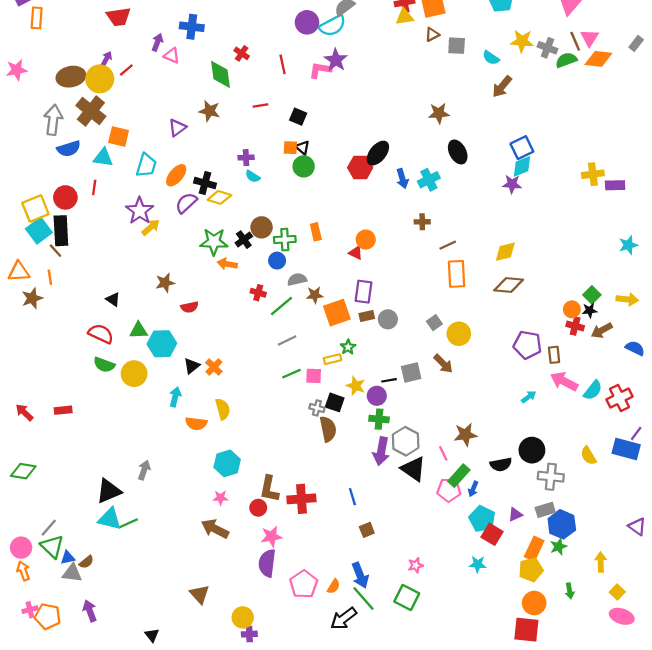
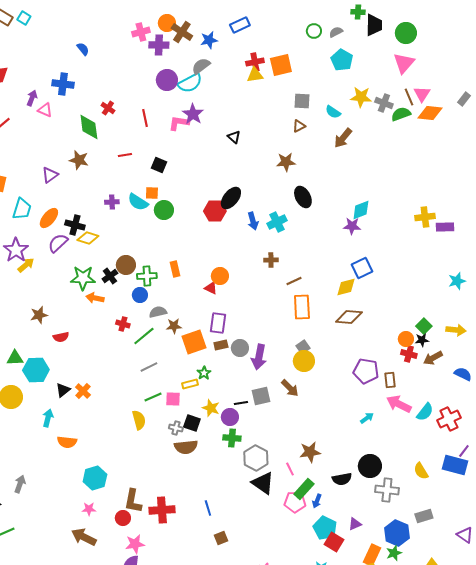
brown triangle: (432, 35) -> (299, 126), moved
black triangle: (303, 148) -> (234, 137), moved
blue square: (522, 148) -> (362, 268), moved
cyan semicircle: (253, 176) -> (138, 202), moved, size x1.5
gray square: (434, 323) -> (303, 347), moved
yellow semicircle: (223, 409) -> (139, 420), moved
brown semicircle: (328, 429) -> (186, 447), turned 95
purple arrow: (381, 451) -> (259, 357), moved
gray rectangle: (545, 510) -> (424, 516), moved

